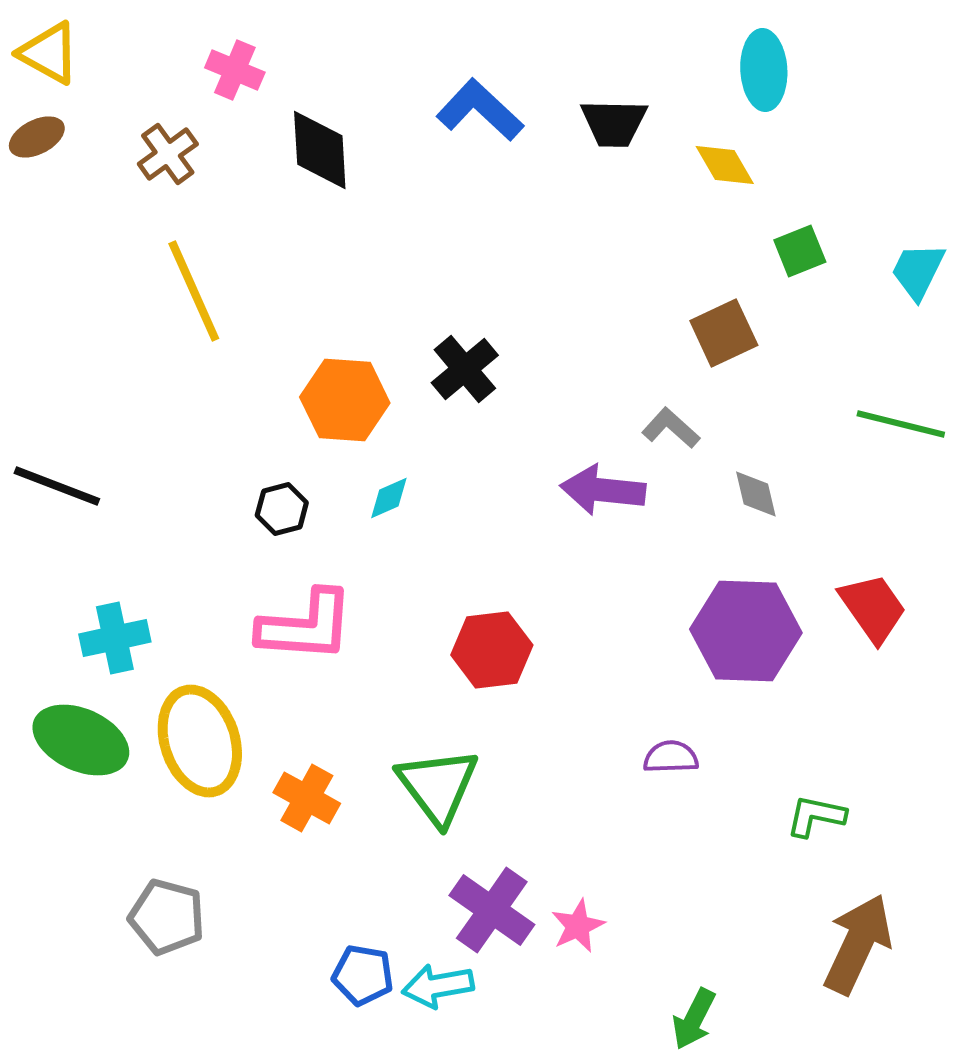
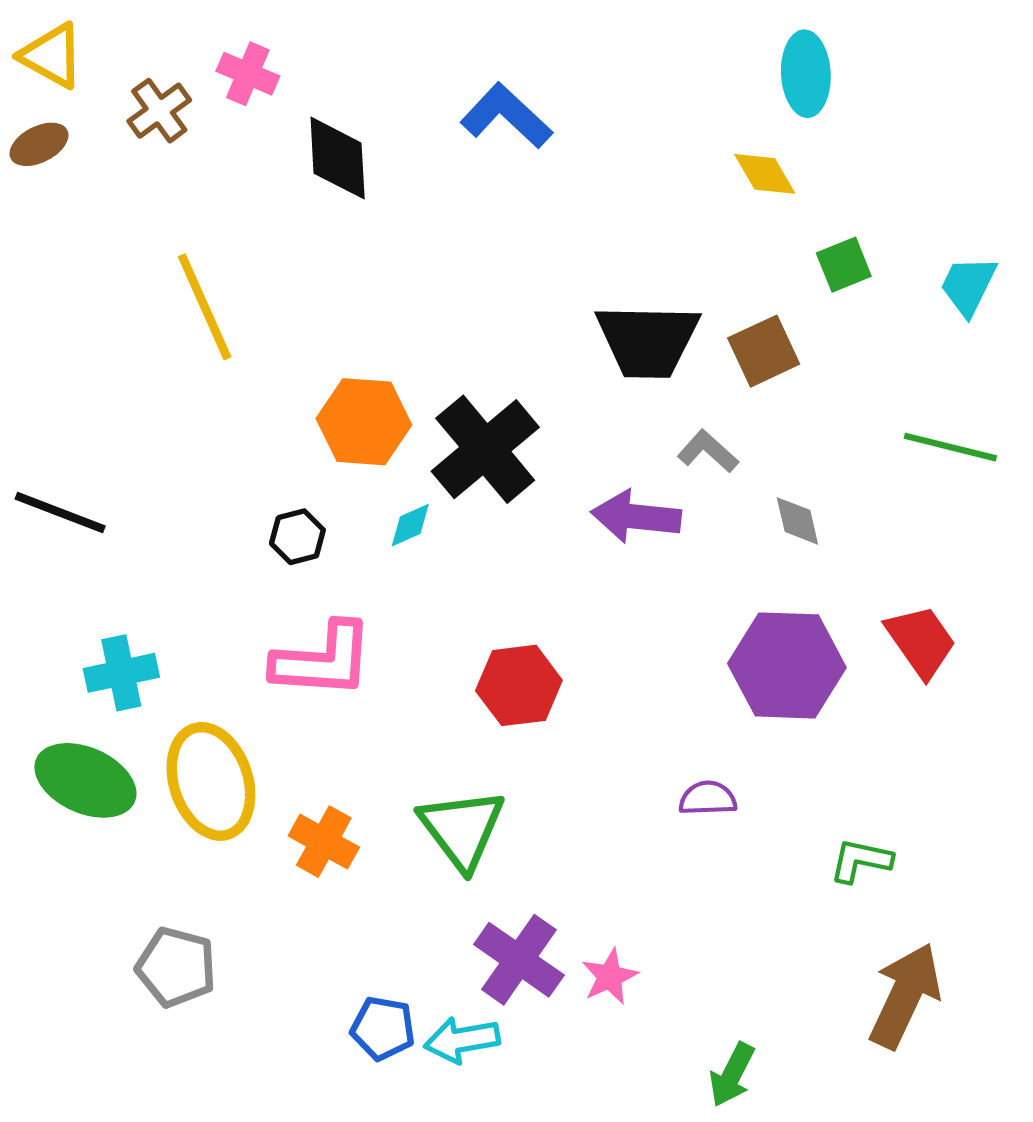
black trapezoid: (614, 123) -> (648, 341), moved, size x1.5
brown cross: (168, 154) -> (159, 111), moved
black cross: (465, 369) -> (485, 449), moved, size x1.5

